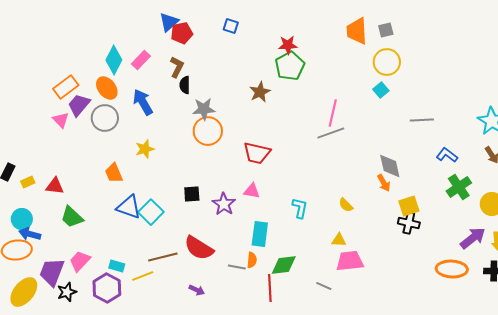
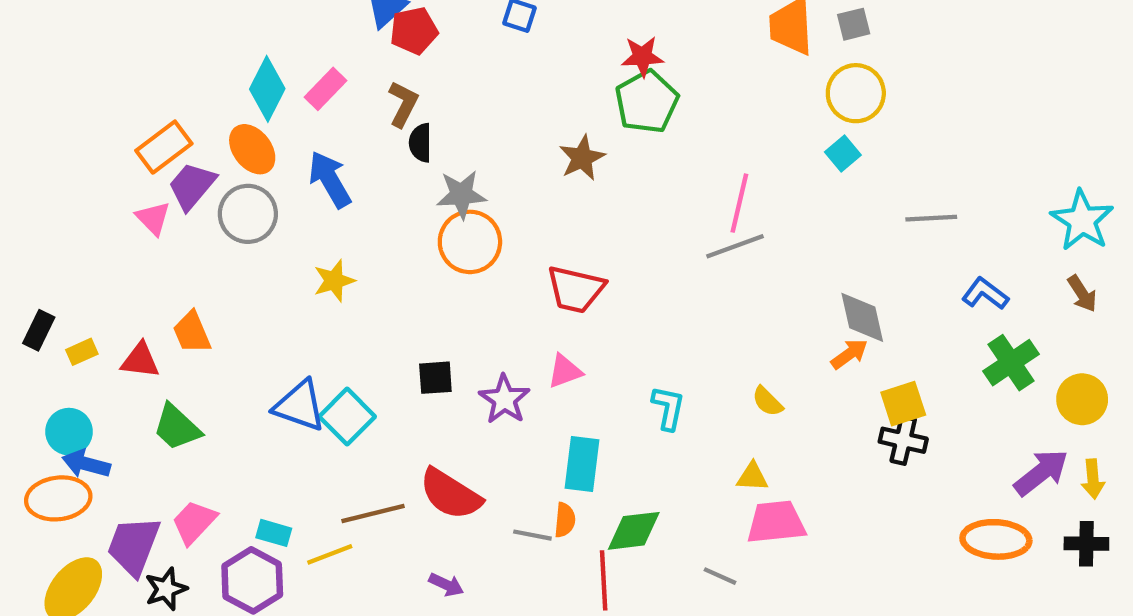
orange trapezoid: (114, 173) -> (192, 332), moved
orange arrow: (384, 183) -> (849, 354), turned -96
pink triangle: (252, 191) -> (565, 371), turned -30

